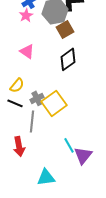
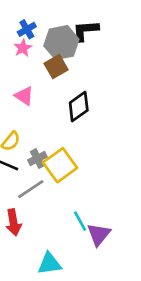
brown square: (65, 29) -> (56, 67), moved
gray line: (32, 121) -> (31, 189), turned 50

